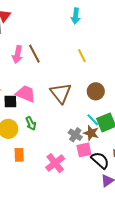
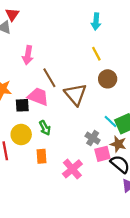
cyan arrow: (76, 16) -> (96, 22), moved
brown line: (34, 54) -> (49, 78), moved
brown circle: (96, 91) -> (108, 79), moved
brown star: (91, 133) -> (118, 144), moved
orange rectangle: (19, 155) -> (42, 156), moved

